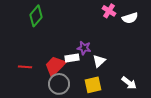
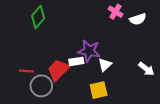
purple star: (84, 48) -> (89, 51), size x1.5
white arrow: (129, 83) -> (146, 69), moved
gray circle: (59, 84) -> (41, 86), moved

